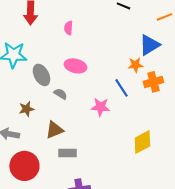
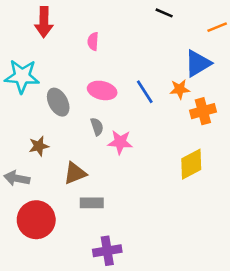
blue line: (121, 88) -> (145, 92), moved
gray semicircle: (60, 94) -> (97, 127), moved, turned 40
pink star: (100, 107) -> (120, 142), moved
yellow diamond: (142, 142) -> (191, 164), moved

